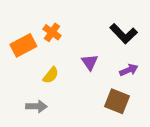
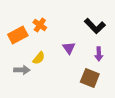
purple arrow: (129, 70) -> (99, 54), turned 112
gray arrow: (36, 106) -> (22, 70), moved

